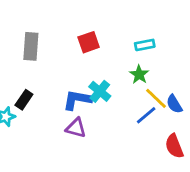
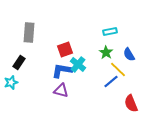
red square: (89, 42) -> (65, 49), moved
black rectangle: (24, 100) -> (19, 62), moved
blue semicircle: (174, 104) -> (129, 54), moved

